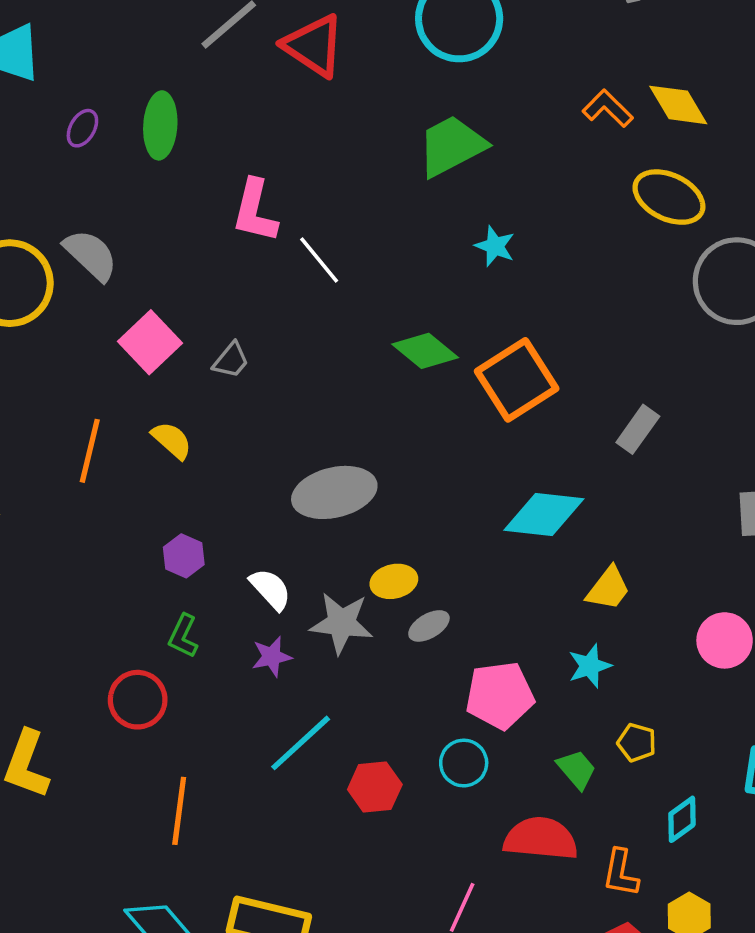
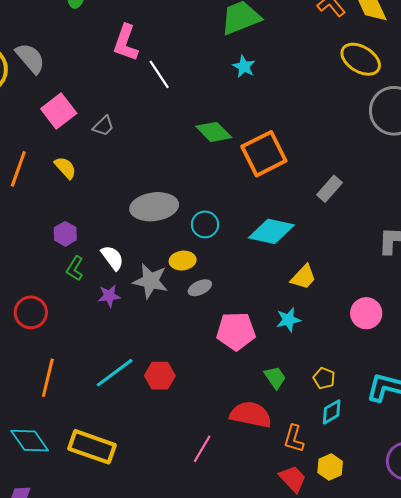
cyan star: (495, 246) -> (244, 67), moved
green L-shape: (183, 636) -> (75, 268), moved
yellow pentagon: (637, 742) -> (324, 378), moved
cyan line: (301, 743) -> (115, 373), moved
cyan circle: (464, 763) -> (205, 224), moved

